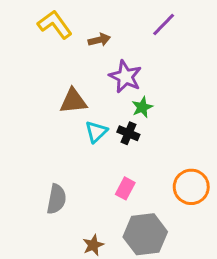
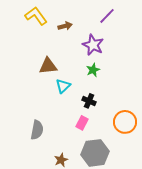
purple star: (125, 77) -> (93, 45), moved
black cross: (128, 133) -> (89, 101), moved

